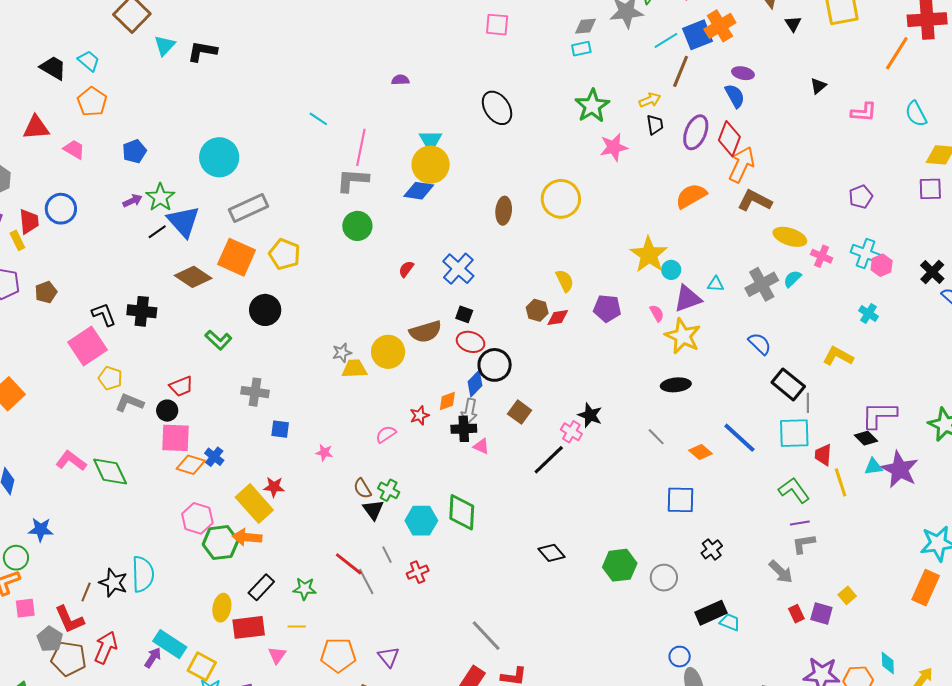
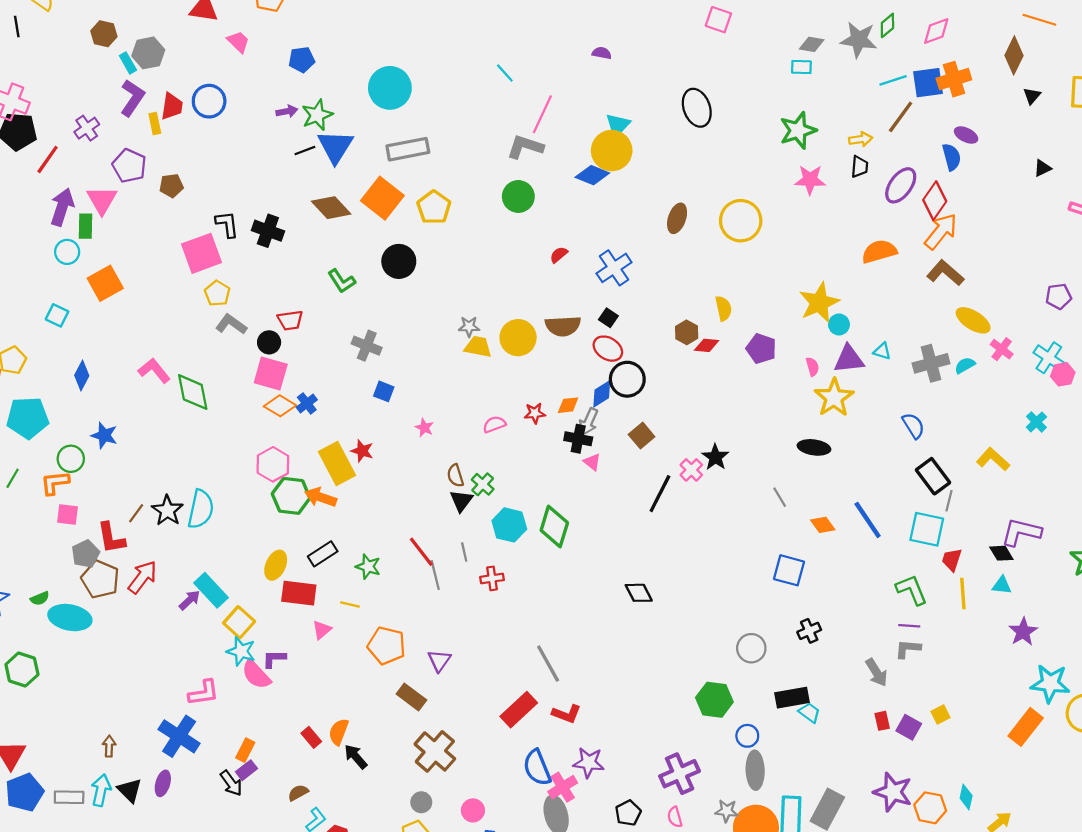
black line: (549, 460) -> (660, 494), turned -33
purple star: (900, 469) -> (1023, 632), moved, size x0.7
green hexagon: (620, 565) -> (714, 700), moved

